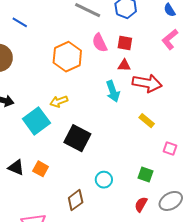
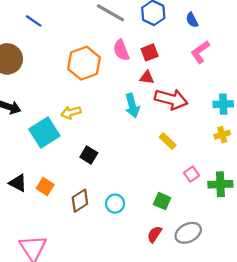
blue semicircle: (170, 10) -> (192, 20), moved
red square: (125, 43) -> (150, 52), turned -35
black square: (77, 138) -> (89, 155), size x0.6
pink square: (170, 149) -> (192, 174), turned 32
brown diamond: (76, 200) -> (80, 201), moved

